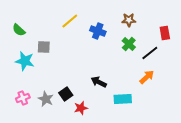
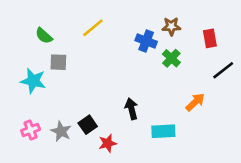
green semicircle: (19, 30) -> (44, 36), moved
blue cross: (98, 31) -> (146, 41), moved
red rectangle: (165, 33) -> (210, 38), moved
black line: (150, 53) -> (223, 70), moved
black arrow: (99, 82) -> (131, 109), turned 49

